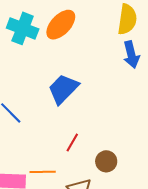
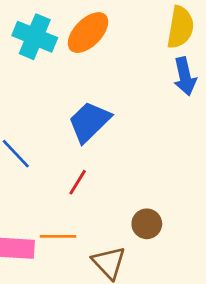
red line: (72, 142) -> (78, 182), moved

